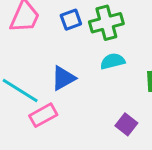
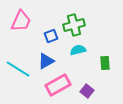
blue square: (71, 20) -> (51, 36), moved
pink rectangle: (43, 115) -> (58, 85), moved, size x1.4

